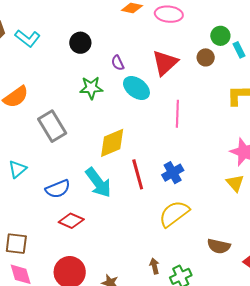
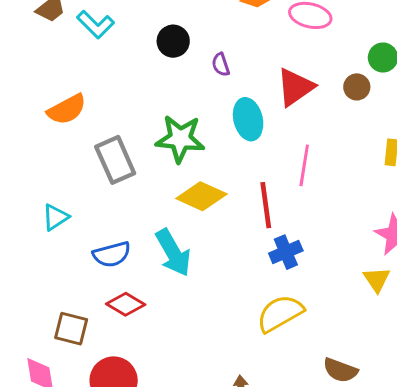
purple semicircle: (118, 63) -> (221, 65), moved
green star: (91, 88) -> (180, 139), moved, size x1.4
cyan ellipse: (136, 88) -> (248, 119), turned 32
yellow diamond: (112, 143) -> (201, 196), turned 40
red line: (138, 174) -> (266, 205), moved
brown square: (16, 244) -> (71, 329), moved

